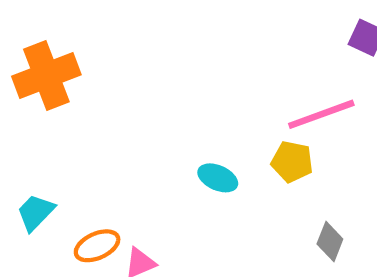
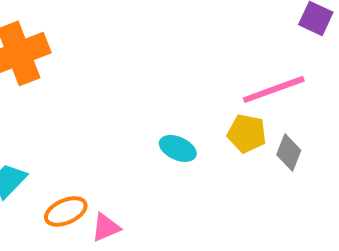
gray diamond: (330, 241) -> (289, 152), moved

